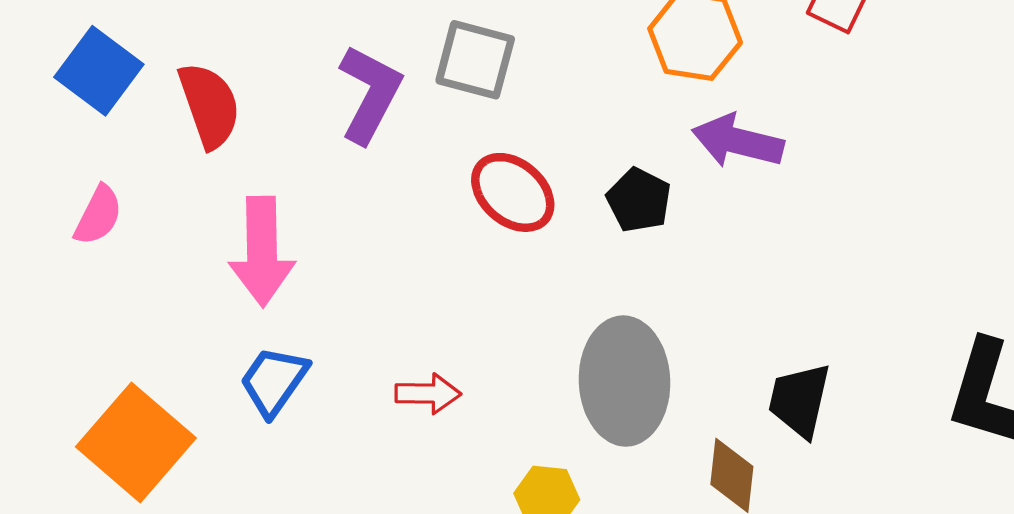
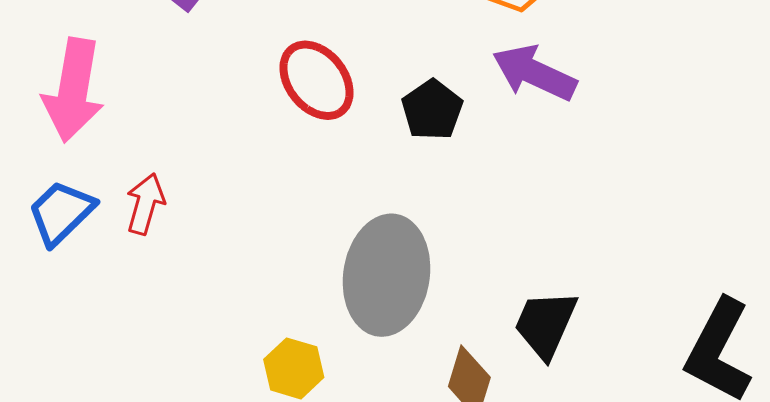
red arrow: (428, 394) -> (145, 204), moved, turned -86

